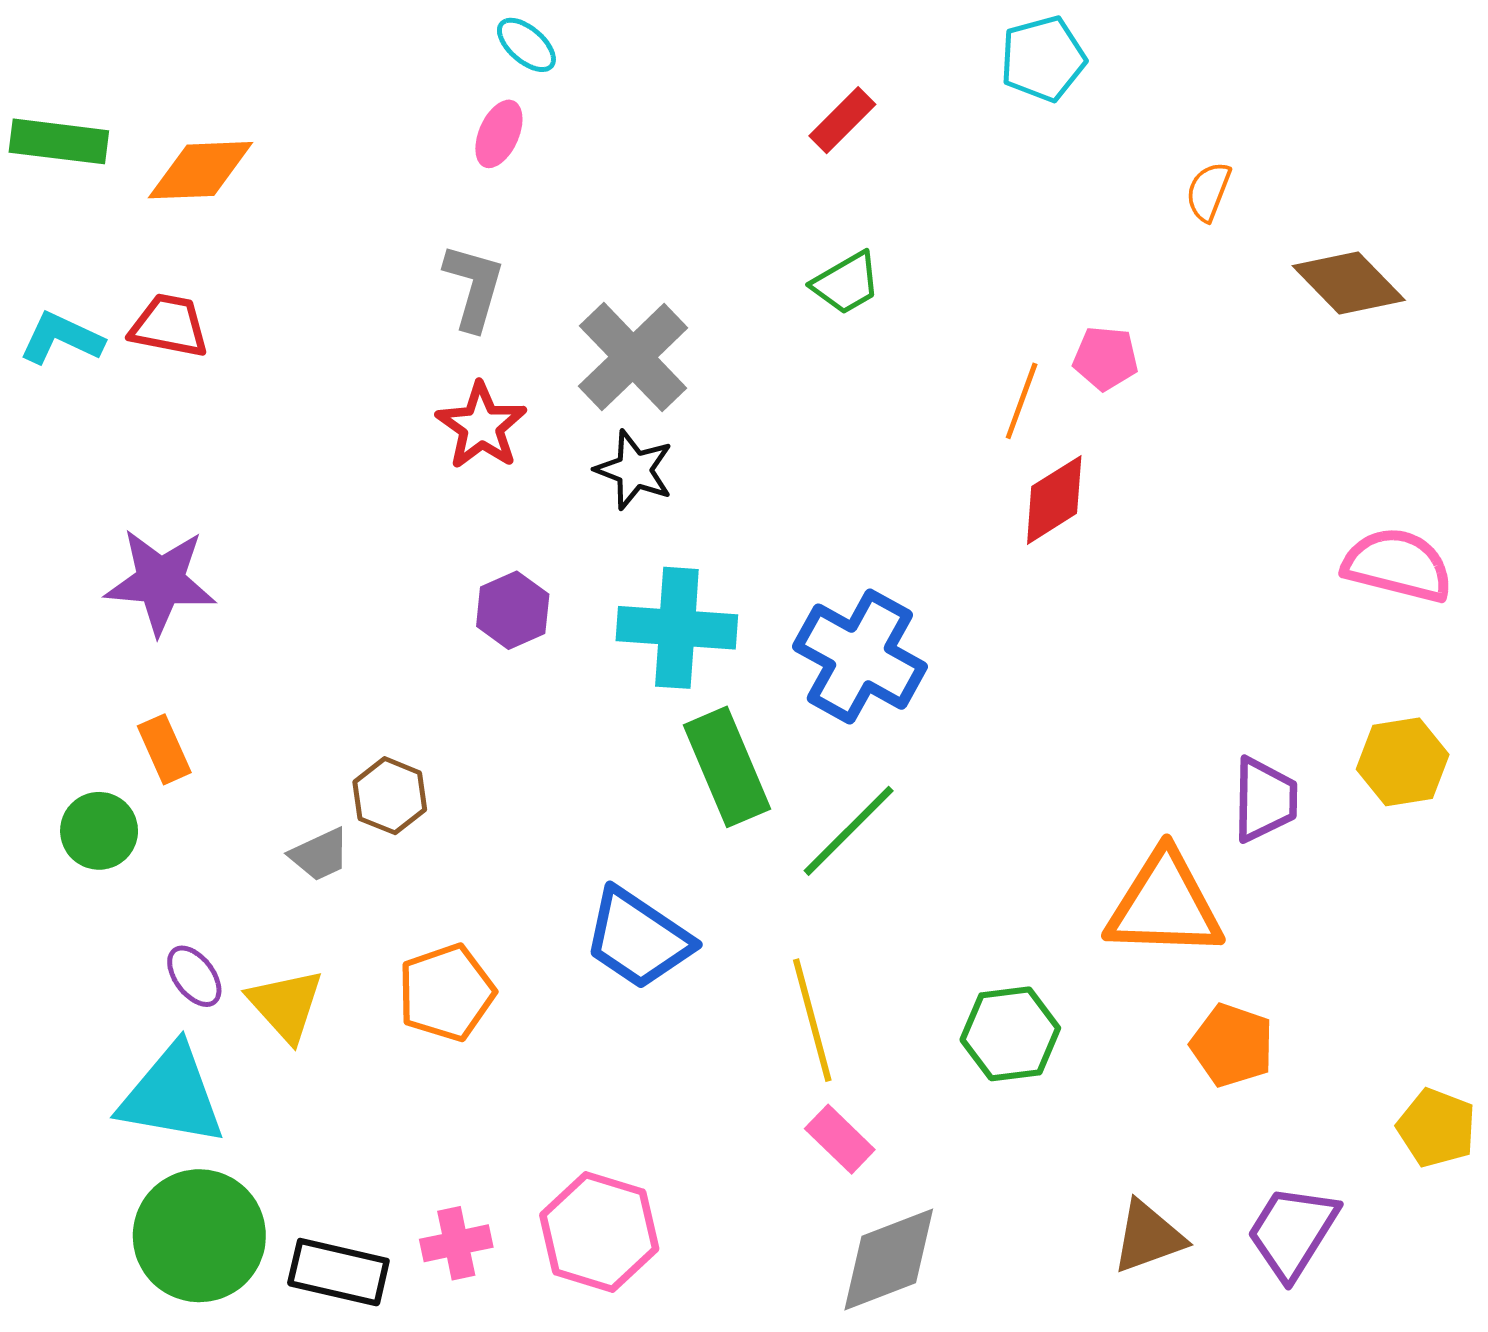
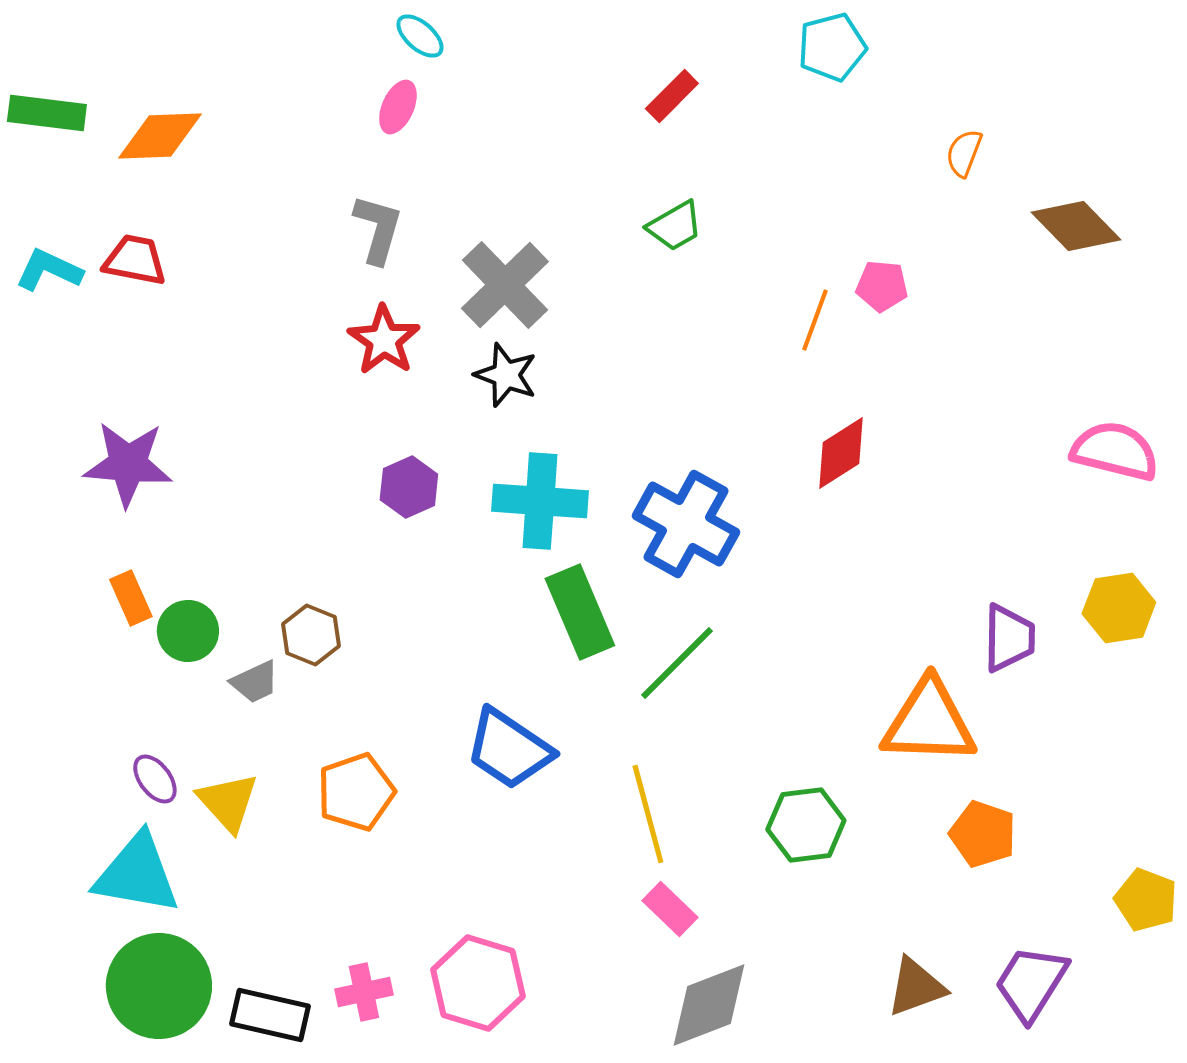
red diamond: (1054, 500) -> (841, 453), moved
green circle: (99, 831) -> (188, 631), moved

